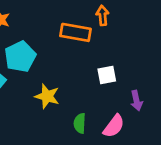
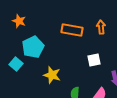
orange arrow: (102, 15) -> (101, 27), moved

